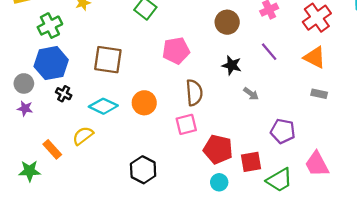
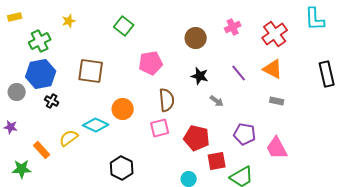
purple line: (269, 52) -> (239, 73), moved
cyan diamond: (103, 106) -> (96, 125), moved
purple star: (25, 108) -> (11, 127), moved
red pentagon: (218, 149) -> (197, 138), moved
pink trapezoid: (317, 164) -> (277, 148), moved

